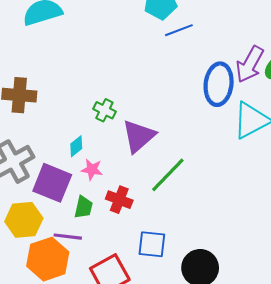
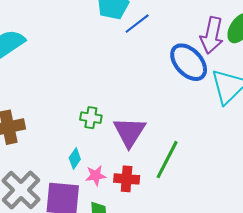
blue ellipse: (219, 84) -> (189, 62), turned -33
red cross: (119, 200) -> (127, 179), moved

